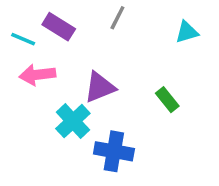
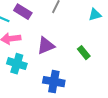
cyan cross: (73, 121) -> (17, 64), moved, turned -30

